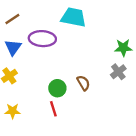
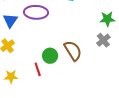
brown semicircle: (83, 83) -> (73, 51), size x1.5
red line: (53, 109) -> (38, 69), moved

